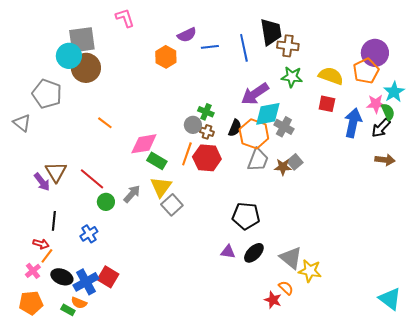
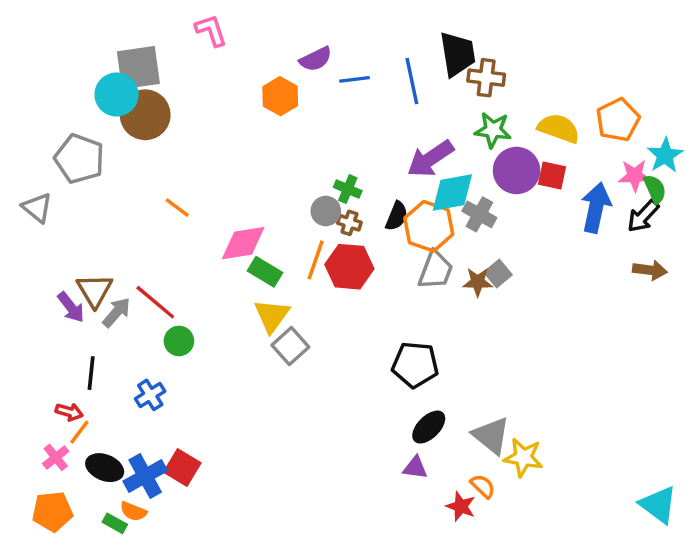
purple circle: (375, 53) -> (517, 170), moved
gray arrow: (132, 194) -> (116, 312), moved
purple triangle: (228, 252) -> (415, 468), moved

